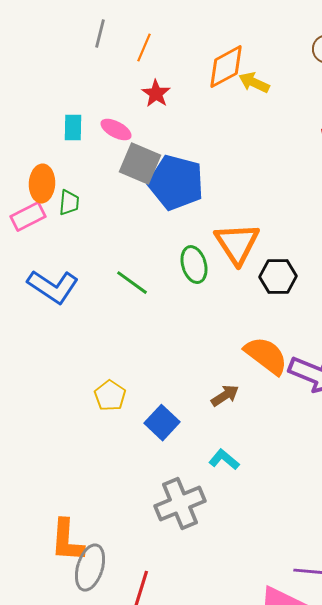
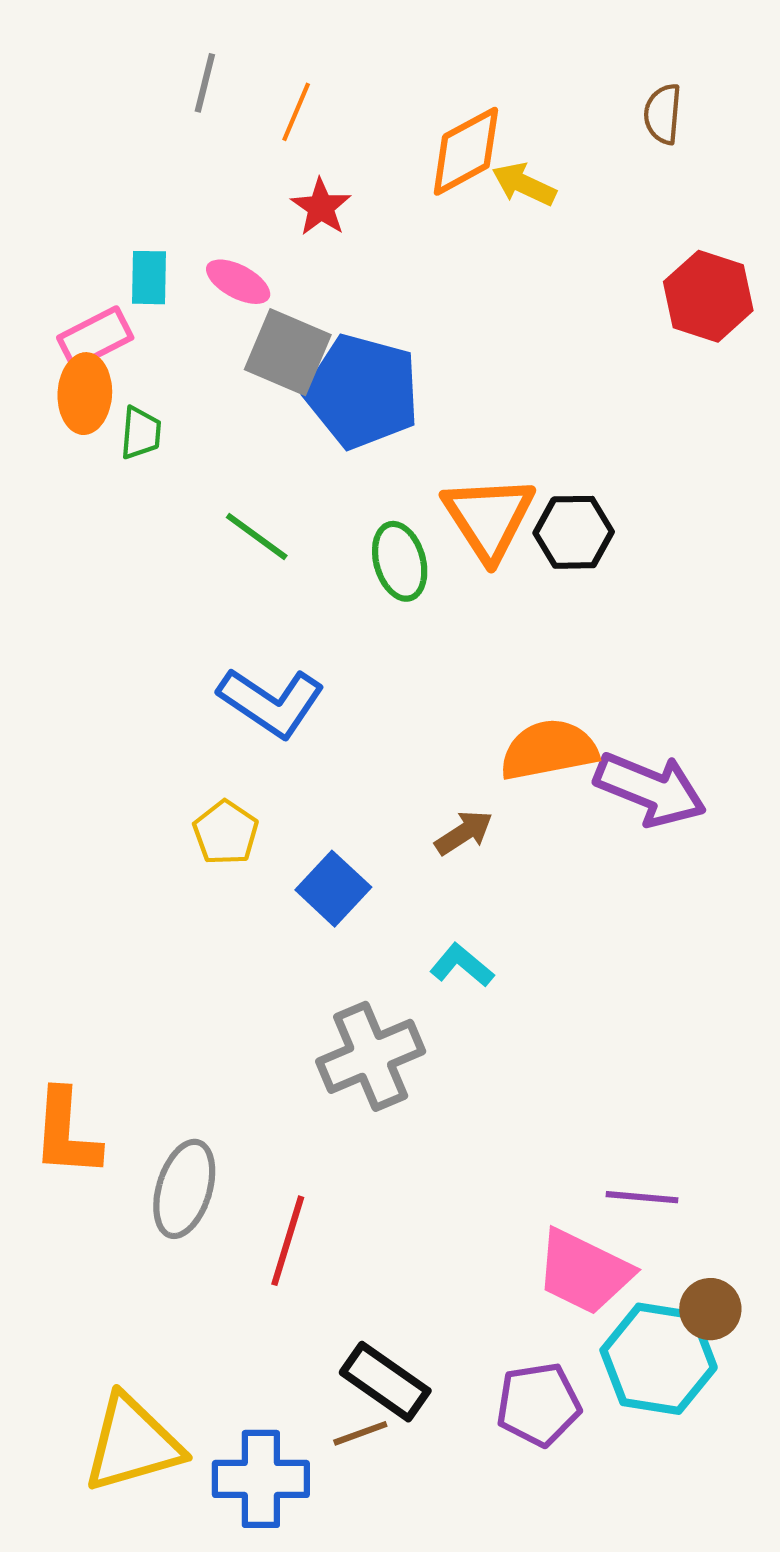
pink rectangle: (28, 217) -> (95, 338), moved
black hexagon: (278, 277) -> (574, 532), moved
green line: (132, 283) -> (257, 536), moved
blue L-shape: (53, 287) -> (271, 702), moved
orange semicircle: (266, 356) -> (549, 750), turned -48
orange L-shape: (67, 541) -> (66, 1133), moved

